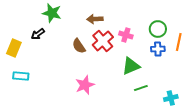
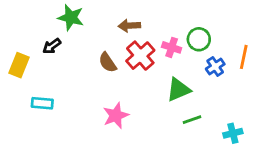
green circle: (158, 29) -> (199, 39), moved
blue cross: (158, 49) -> (215, 67), turned -32
cyan rectangle: (21, 76) -> (42, 103), moved

